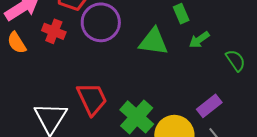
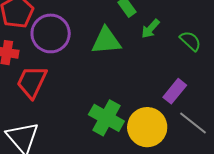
red trapezoid: (92, 99) -> (32, 82), moved, turned -117

